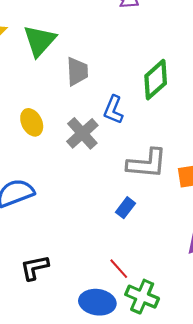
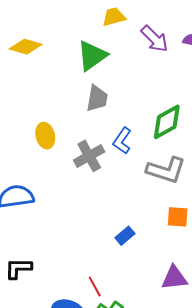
green triangle: (40, 41) -> (92, 56), moved
gray L-shape: (147, 163) -> (166, 170), moved
blue rectangle: (126, 208) -> (125, 236), moved

